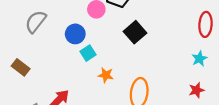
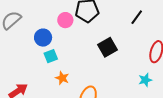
black square: (135, 32) -> (107, 47), moved

